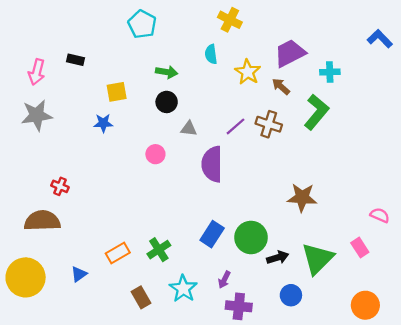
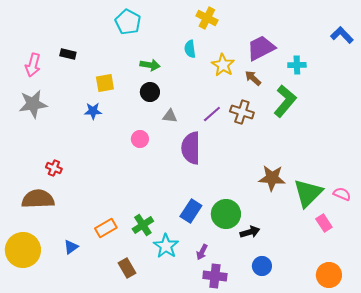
green triangle: (318, 259) -> (308, 193), moved
cyan star: (183, 289) -> (166, 246), moved

